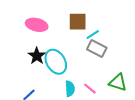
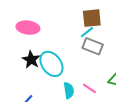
brown square: (78, 22) -> (92, 18), moved

